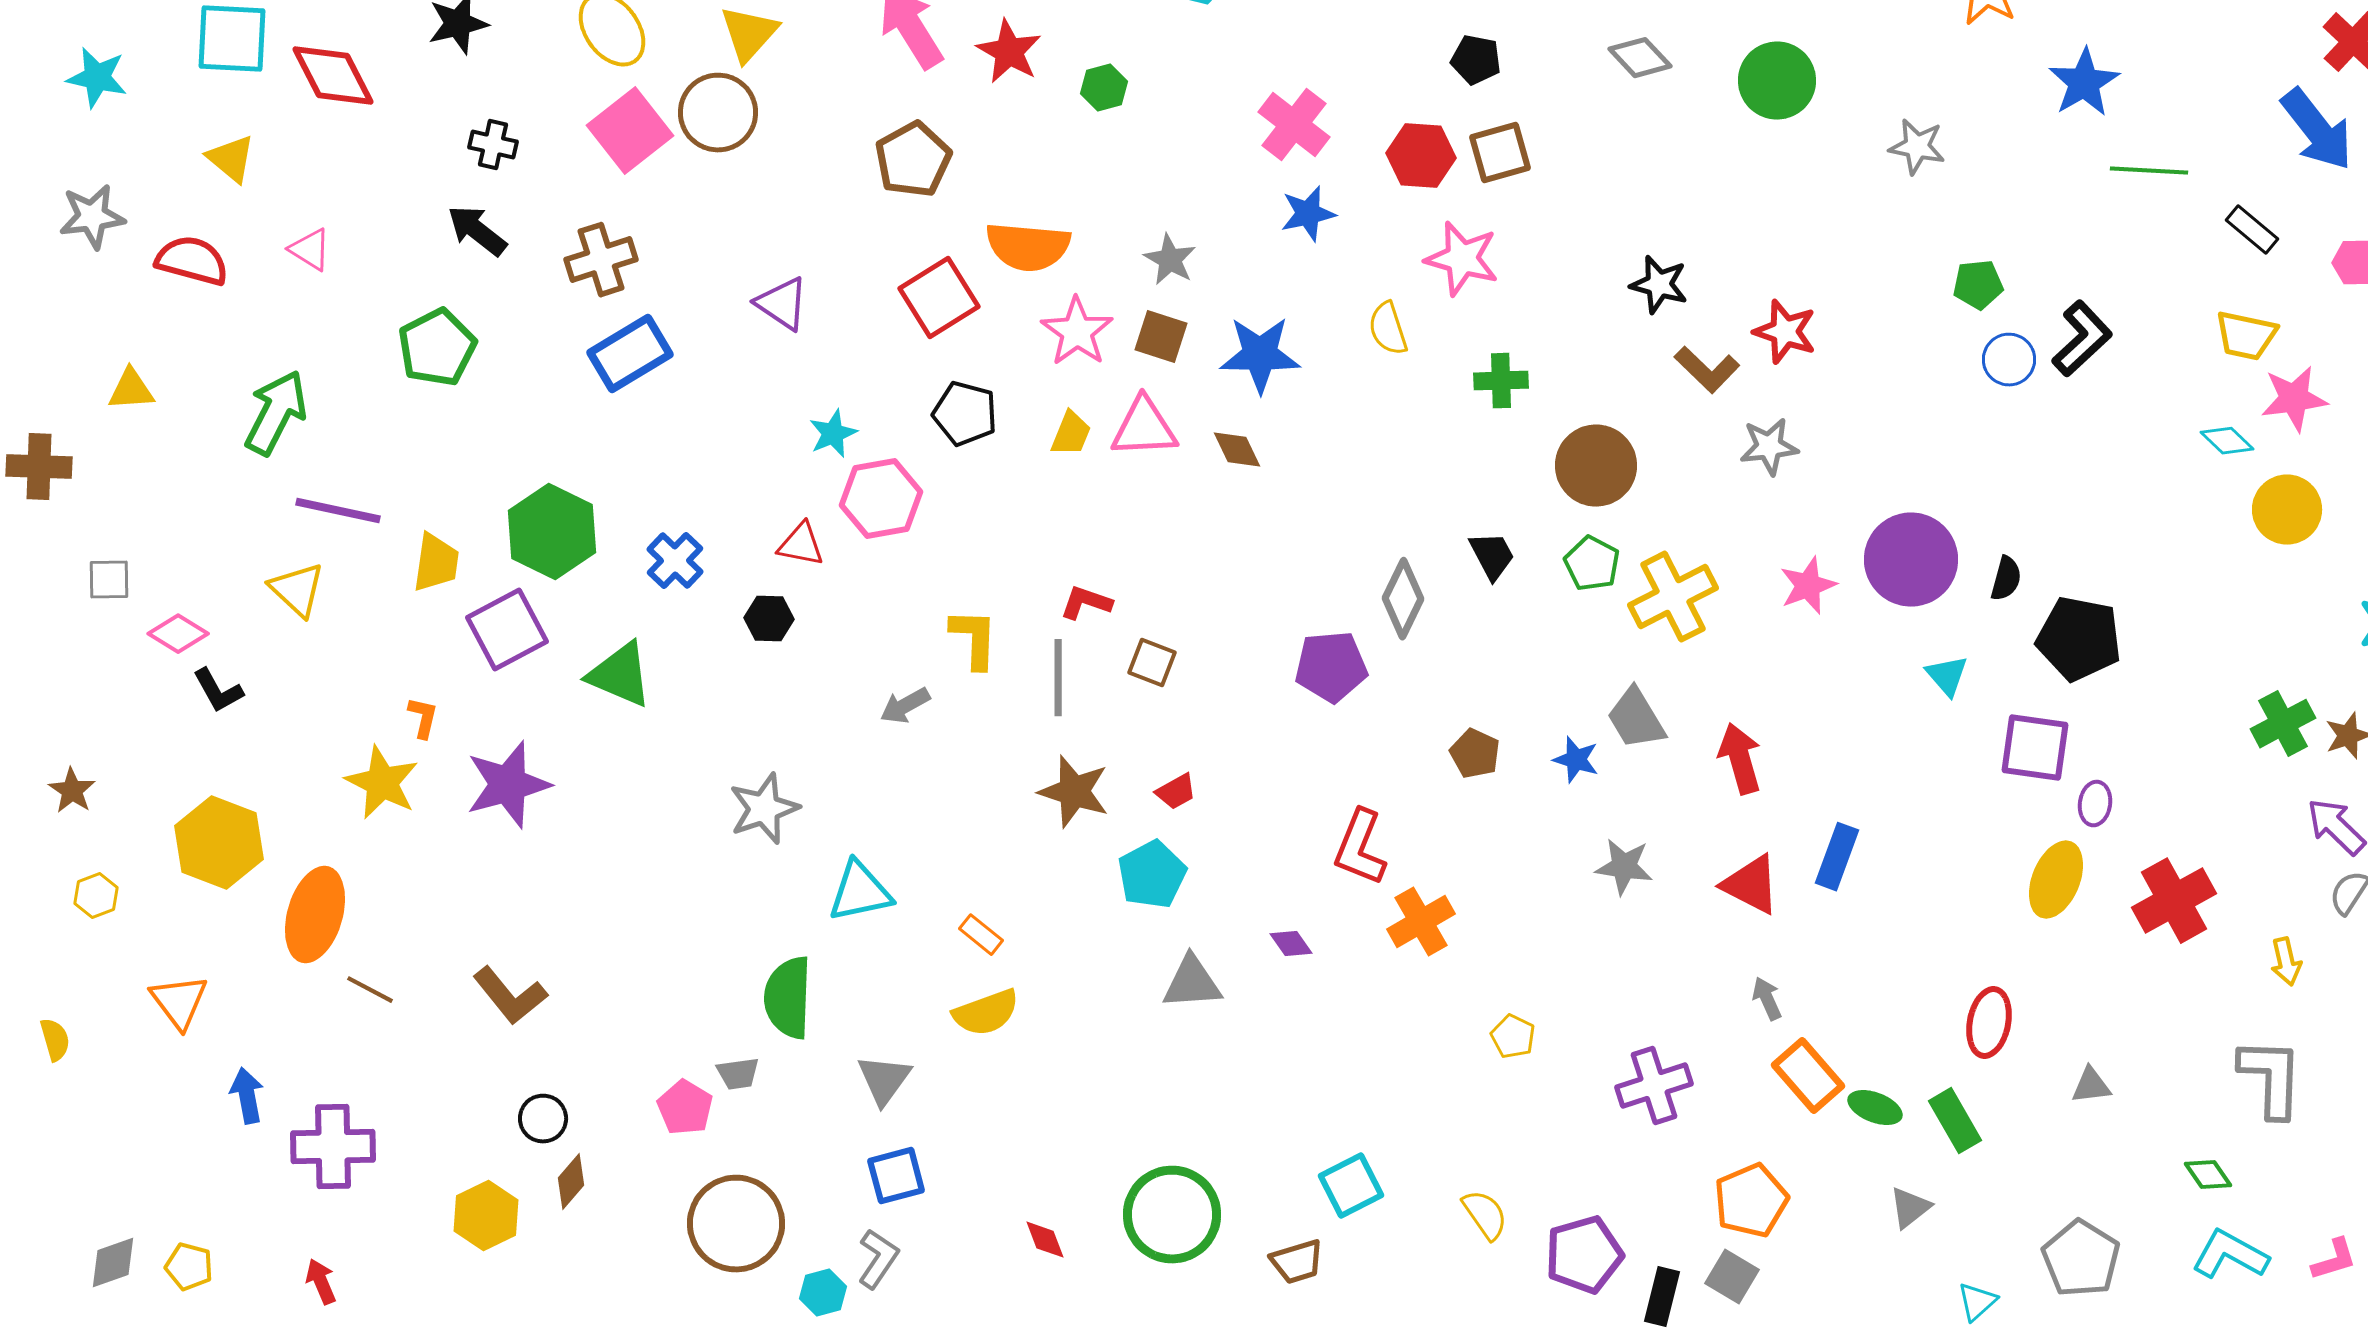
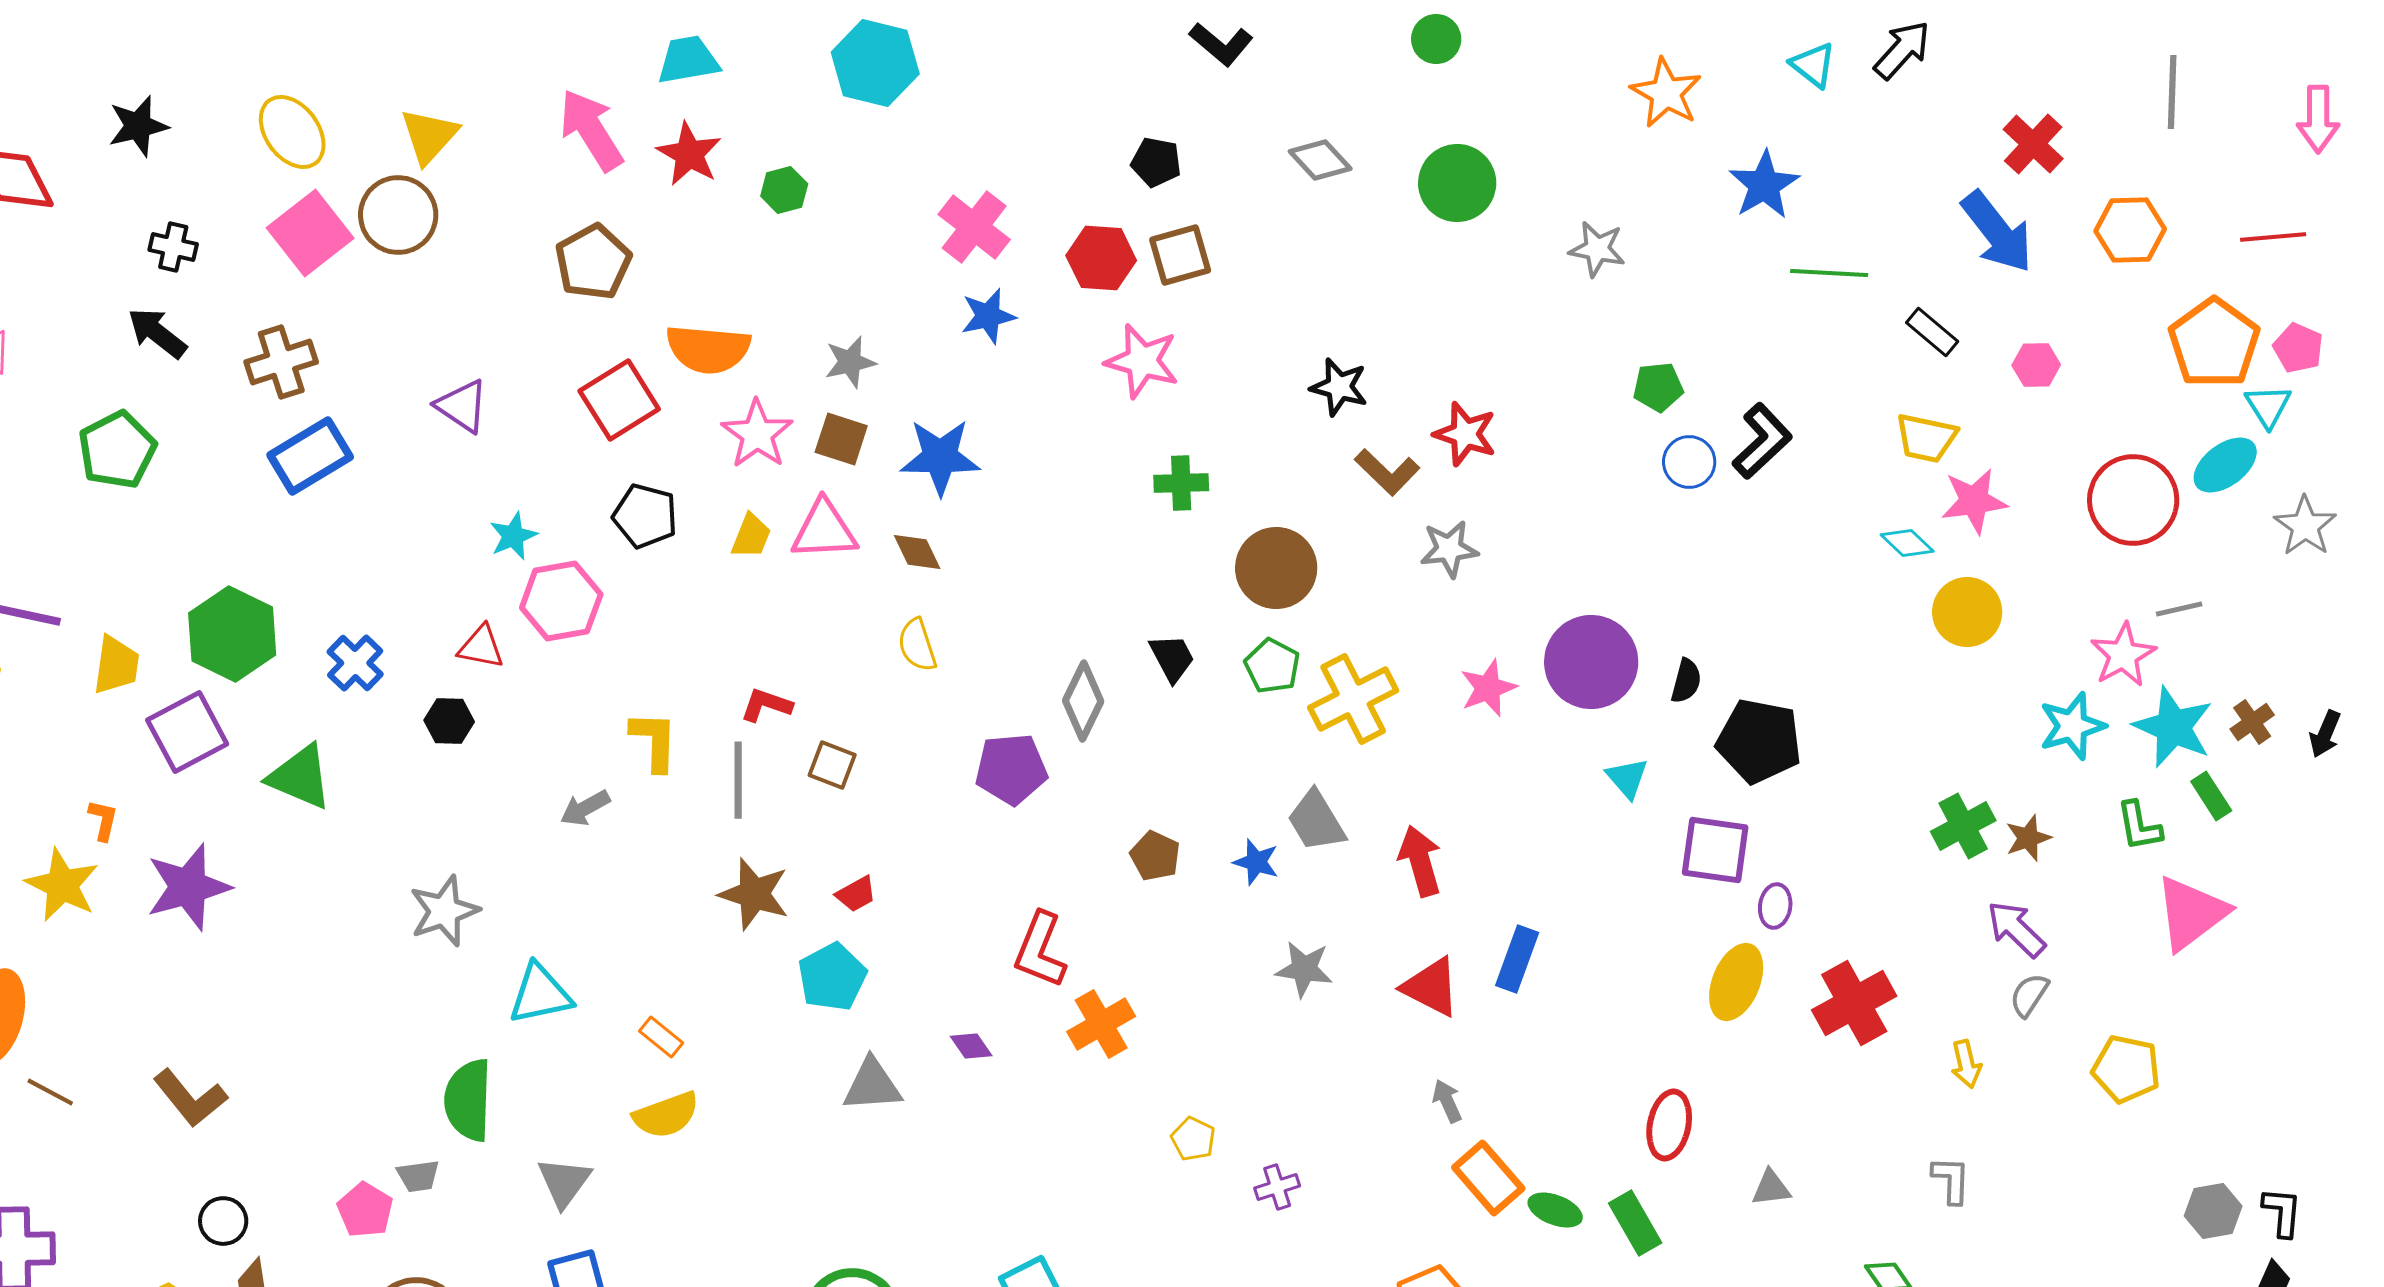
gray star: (1170, 260) -> (850, 362), turned 30
yellow semicircle: (1388, 329) -> (917, 645), moved
gray L-shape: (2271, 1078) -> (1951, 1180), size x0.6
purple cross: (1654, 1086) -> (1277, 1187), moved, size x0.6

